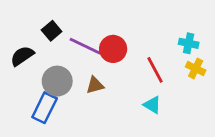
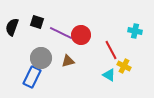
black square: (52, 31) -> (37, 22), turned -32
black semicircle: (22, 56) -> (12, 27), moved, turned -36
yellow cross: (196, 68) -> (124, 66), moved

